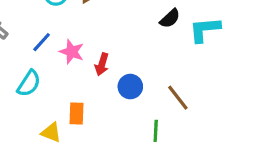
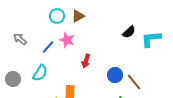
pink star: (72, 52) -> (67, 40), moved
blue circle: (130, 87) -> (115, 75), moved

